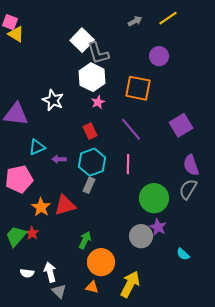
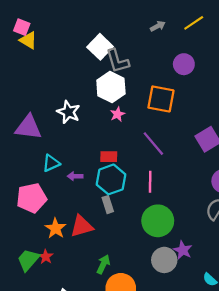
red rectangle: (90, 131) -> (109, 157), moved, turned -63
gray rectangle: (89, 185) -> (108, 205), turned -42
green circle: (154, 198) -> (158, 221), moved

